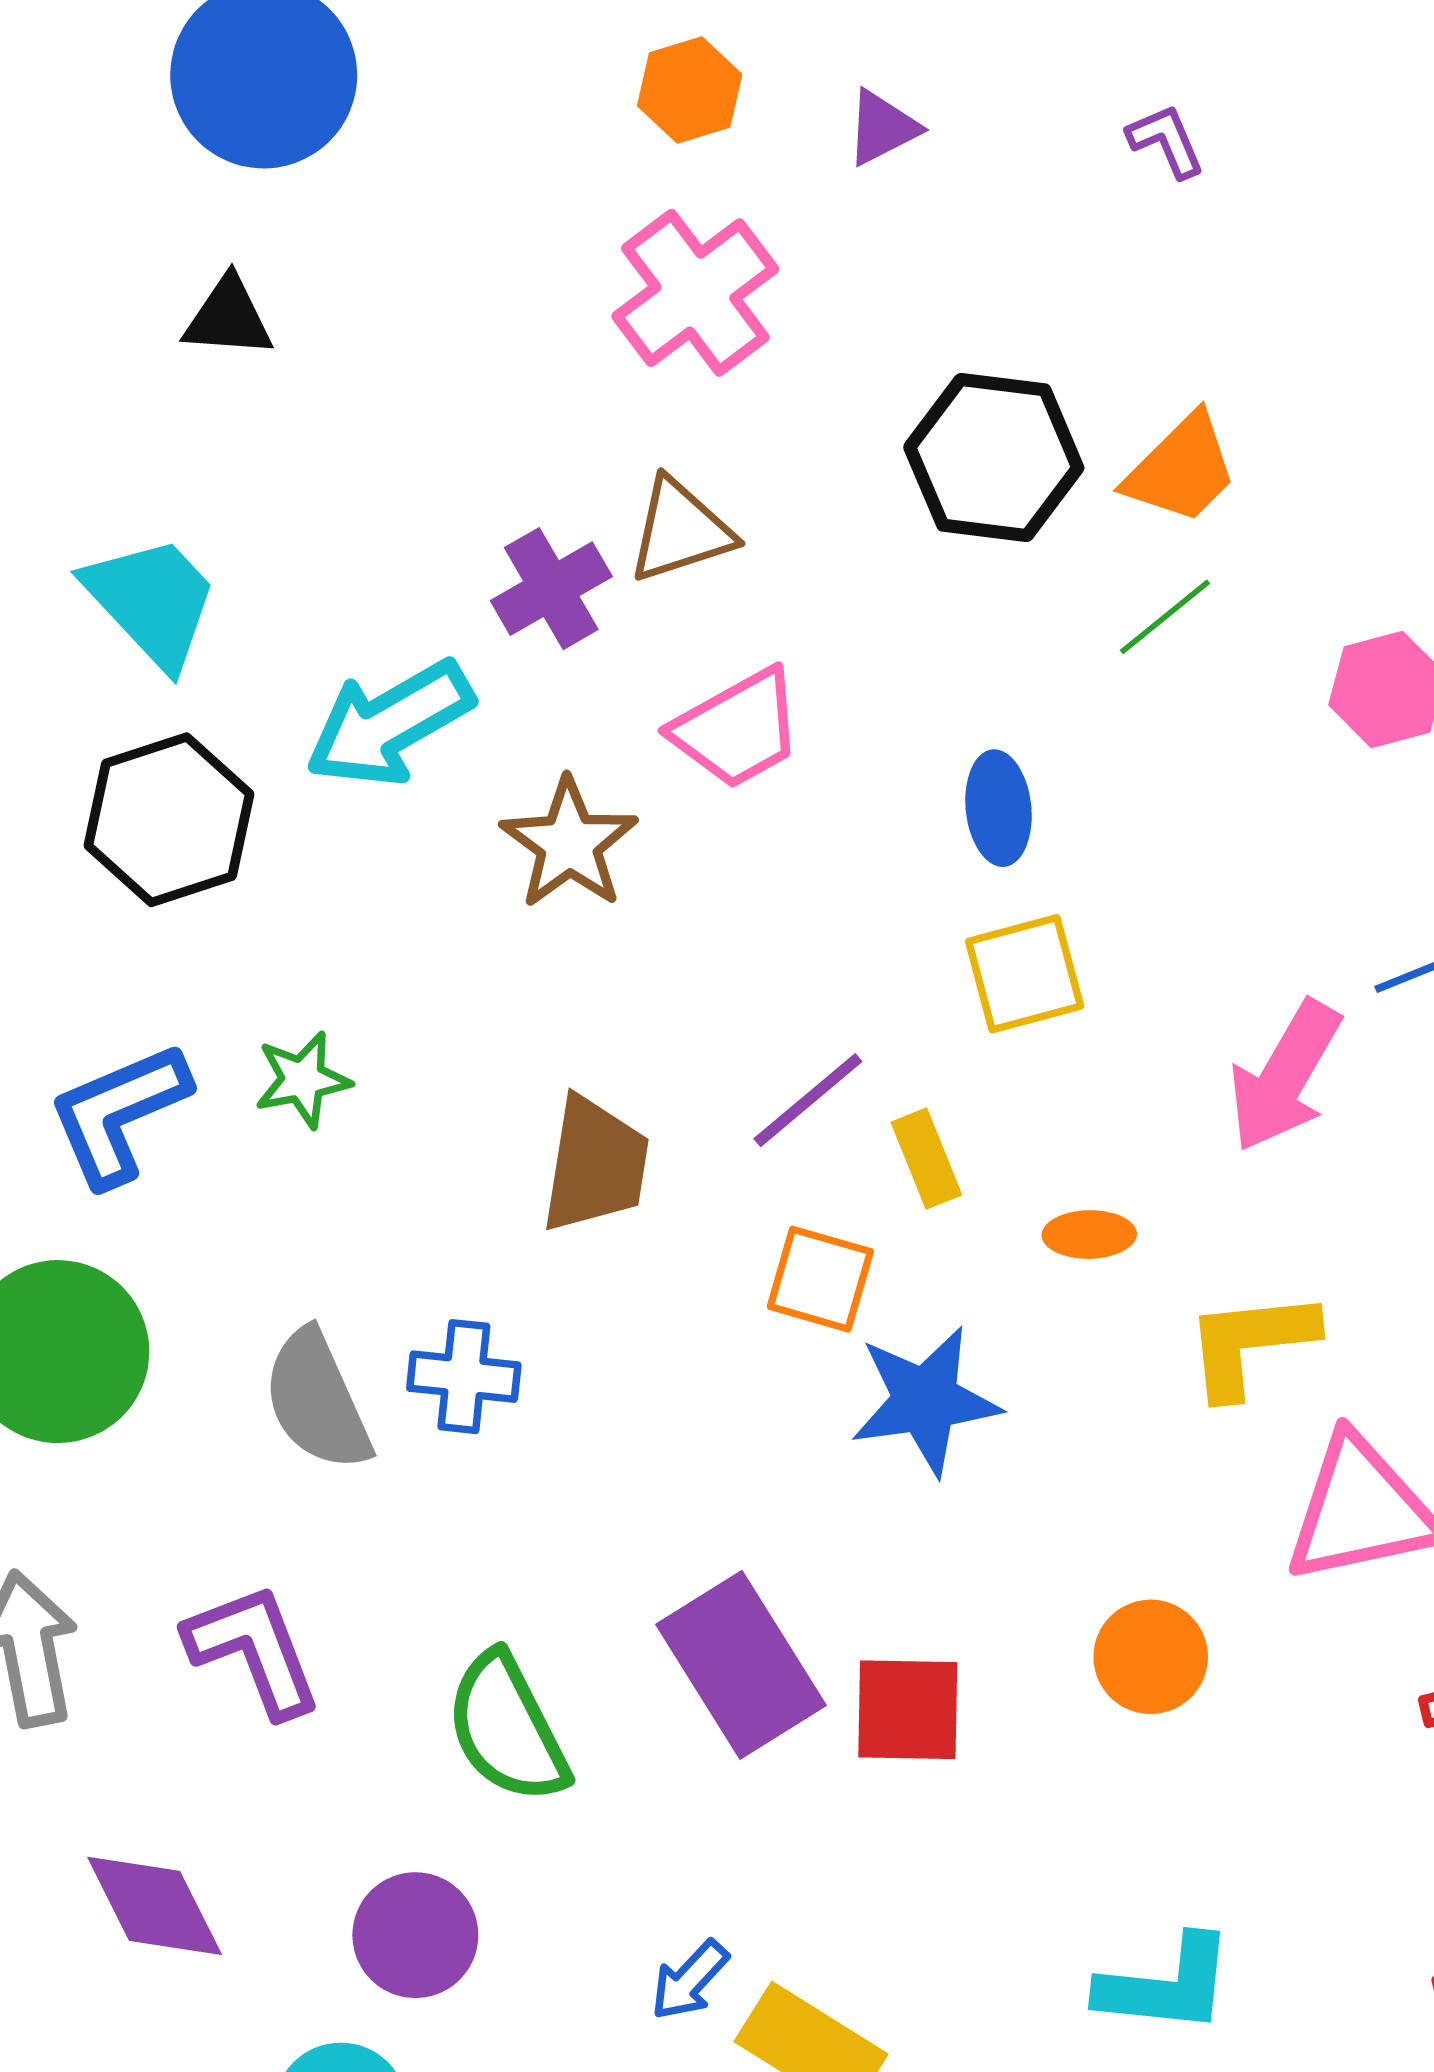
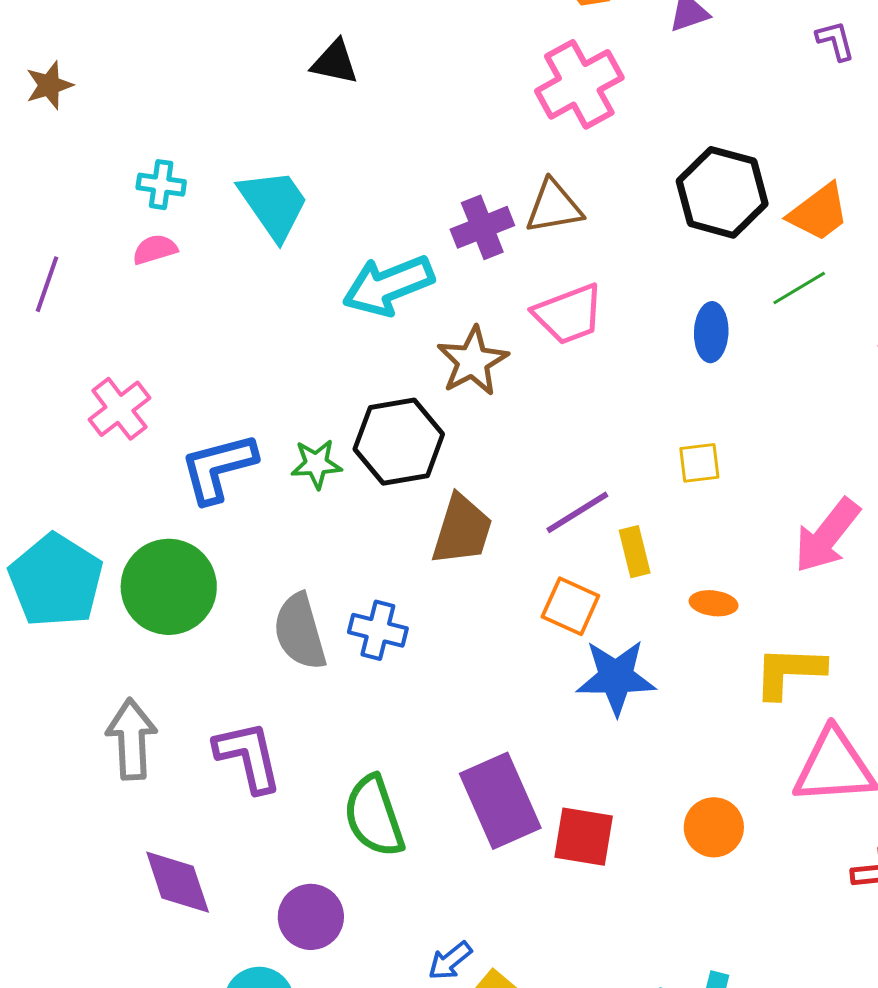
blue ellipse: (998, 808) -> (711, 332), moved
black hexagon: (169, 820) -> (399, 442), moved
yellow square: (1025, 974) -> (699, 463), size x0.7

